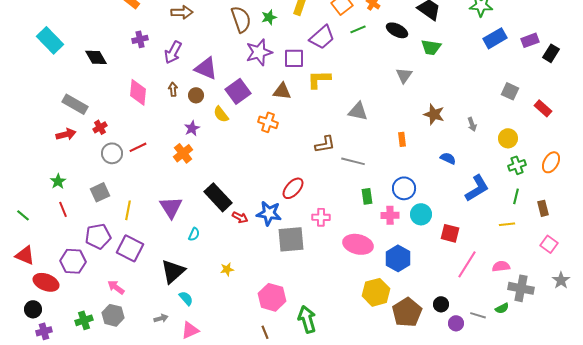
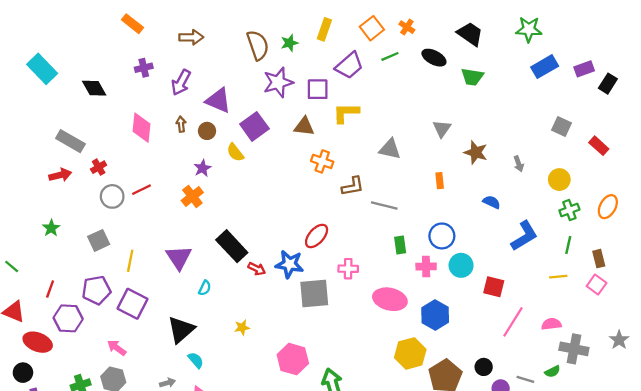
gray triangle: (404, 75) -> (442, 129), moved
orange cross: (268, 122) -> (322, 161), moved
red line: (63, 209) -> (50, 289), moved, turned 42
pink square: (549, 244) -> (597, 285), moved

